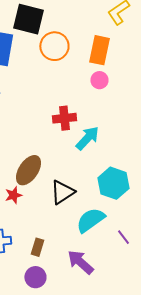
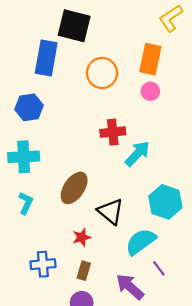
orange circle: (54, 46) -> (102, 73), moved
black triangle: (62, 192) -> (111, 212), turned -48
red star: (13, 195) -> (82, 237), moved
purple line: (123, 237) -> (159, 268), moved

